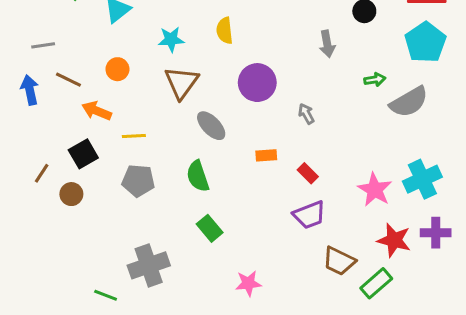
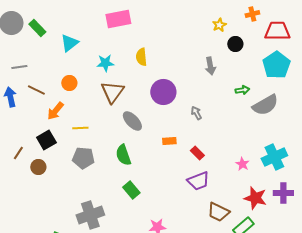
orange arrow: (97, 111) -> (55, 111), turned -72
pink star: (375, 190) -> (242, 164), size x0.6

